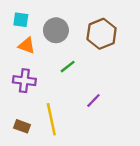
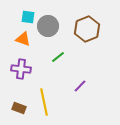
cyan square: (21, 20) -> (28, 17), moved

